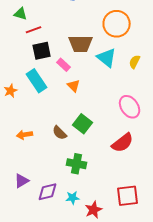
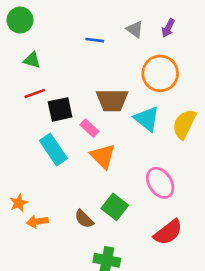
red line: (34, 30) -> (35, 93), moved
yellow semicircle: (135, 62) -> (184, 124), size x1.6
orange triangle: (74, 86) -> (103, 156), size x1.5
orange star: (11, 91) -> (19, 203), moved
pink ellipse: (130, 107) -> (160, 183), moved

